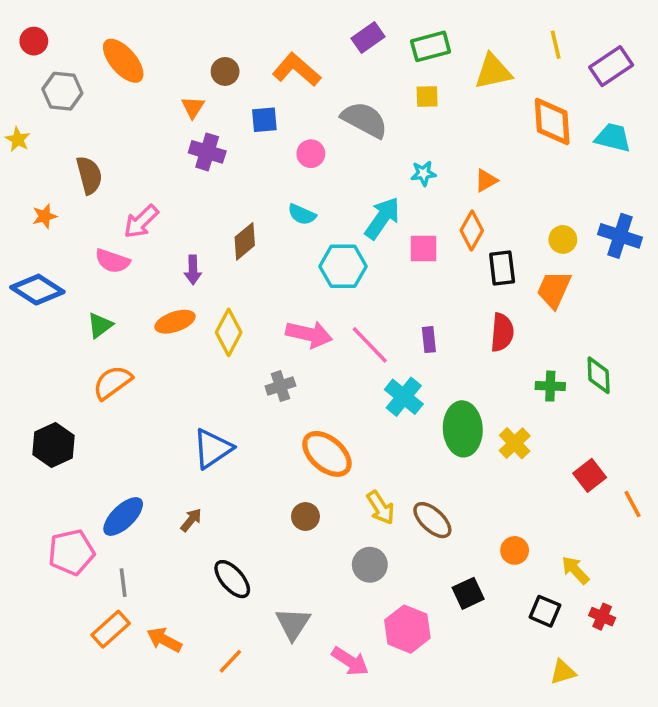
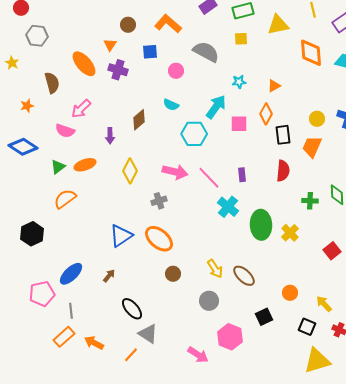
orange ellipse: (123, 61) -> (84, 64), moved
orange ellipse: (175, 322) -> (85, 165), moved
orange ellipse: (327, 454) -> (159, 239), moved
gray triangle: (293, 624) -> (148, 334), moved, turned -30
yellow triangle: (563, 672) -> (317, 361), size x1.8

